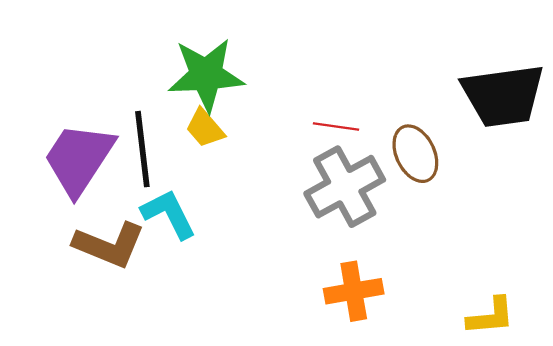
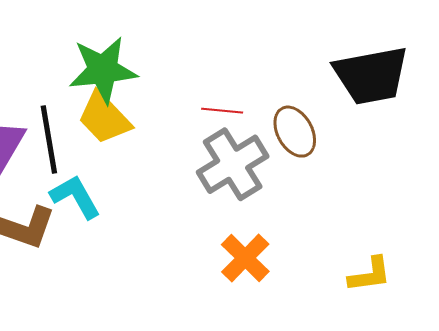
yellow trapezoid: (205, 128) -> (104, 118), size x1.5
orange cross: (354, 291) -> (245, 258), turned -33

